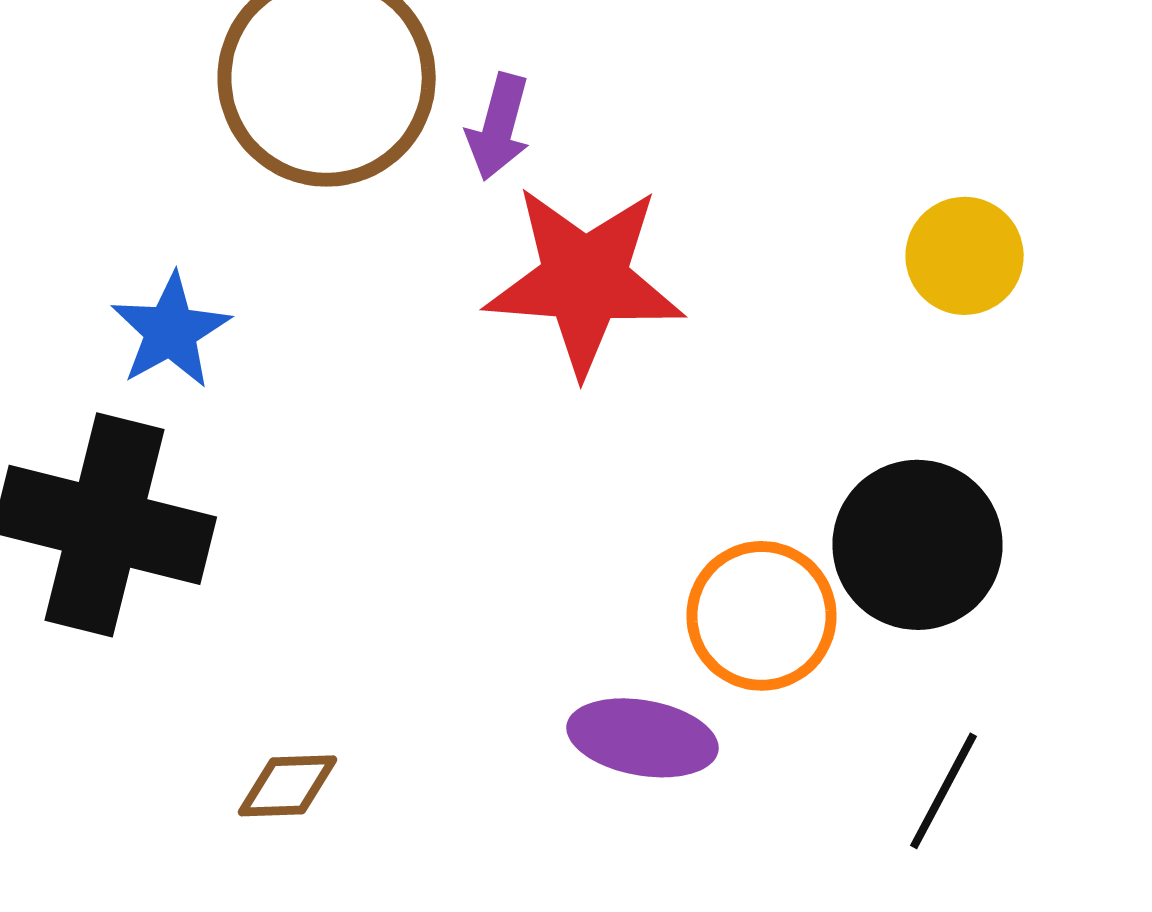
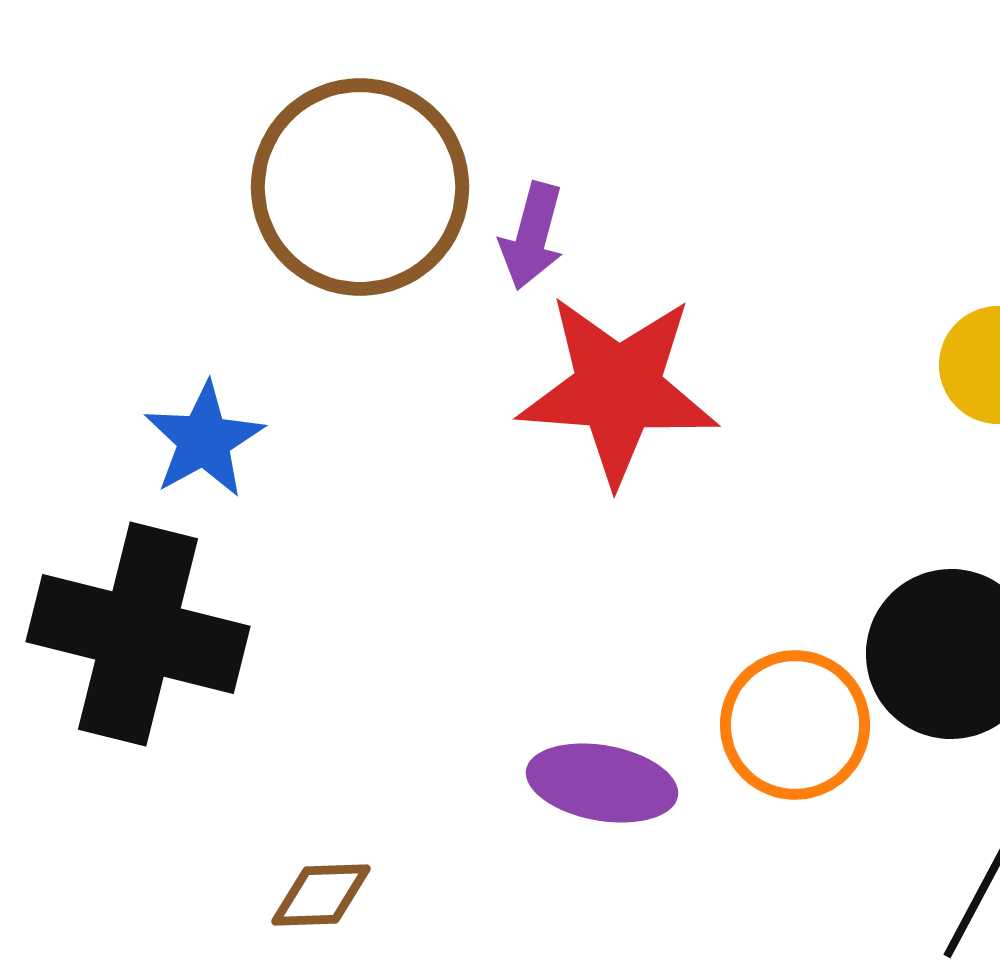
purple ellipse: (643, 738) -> (602, 783), moved

